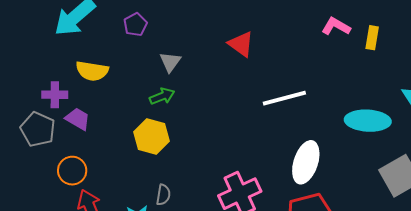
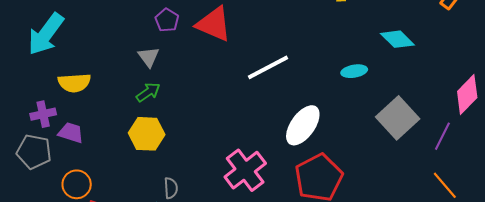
purple pentagon: (135, 25) -> (167, 20), moved
red triangle: (241, 44) -> (214, 24), size x1.4
cyan ellipse: (368, 121) -> (354, 71), size x0.6
white ellipse: (306, 162) -> (303, 125), turned 30

